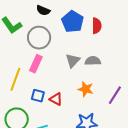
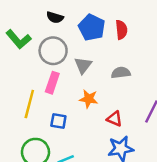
gray triangle: (73, 61) -> (83, 65), moved
orange star: (86, 89) -> (89, 99), moved
red triangle: (56, 99) -> (114, 119), moved

